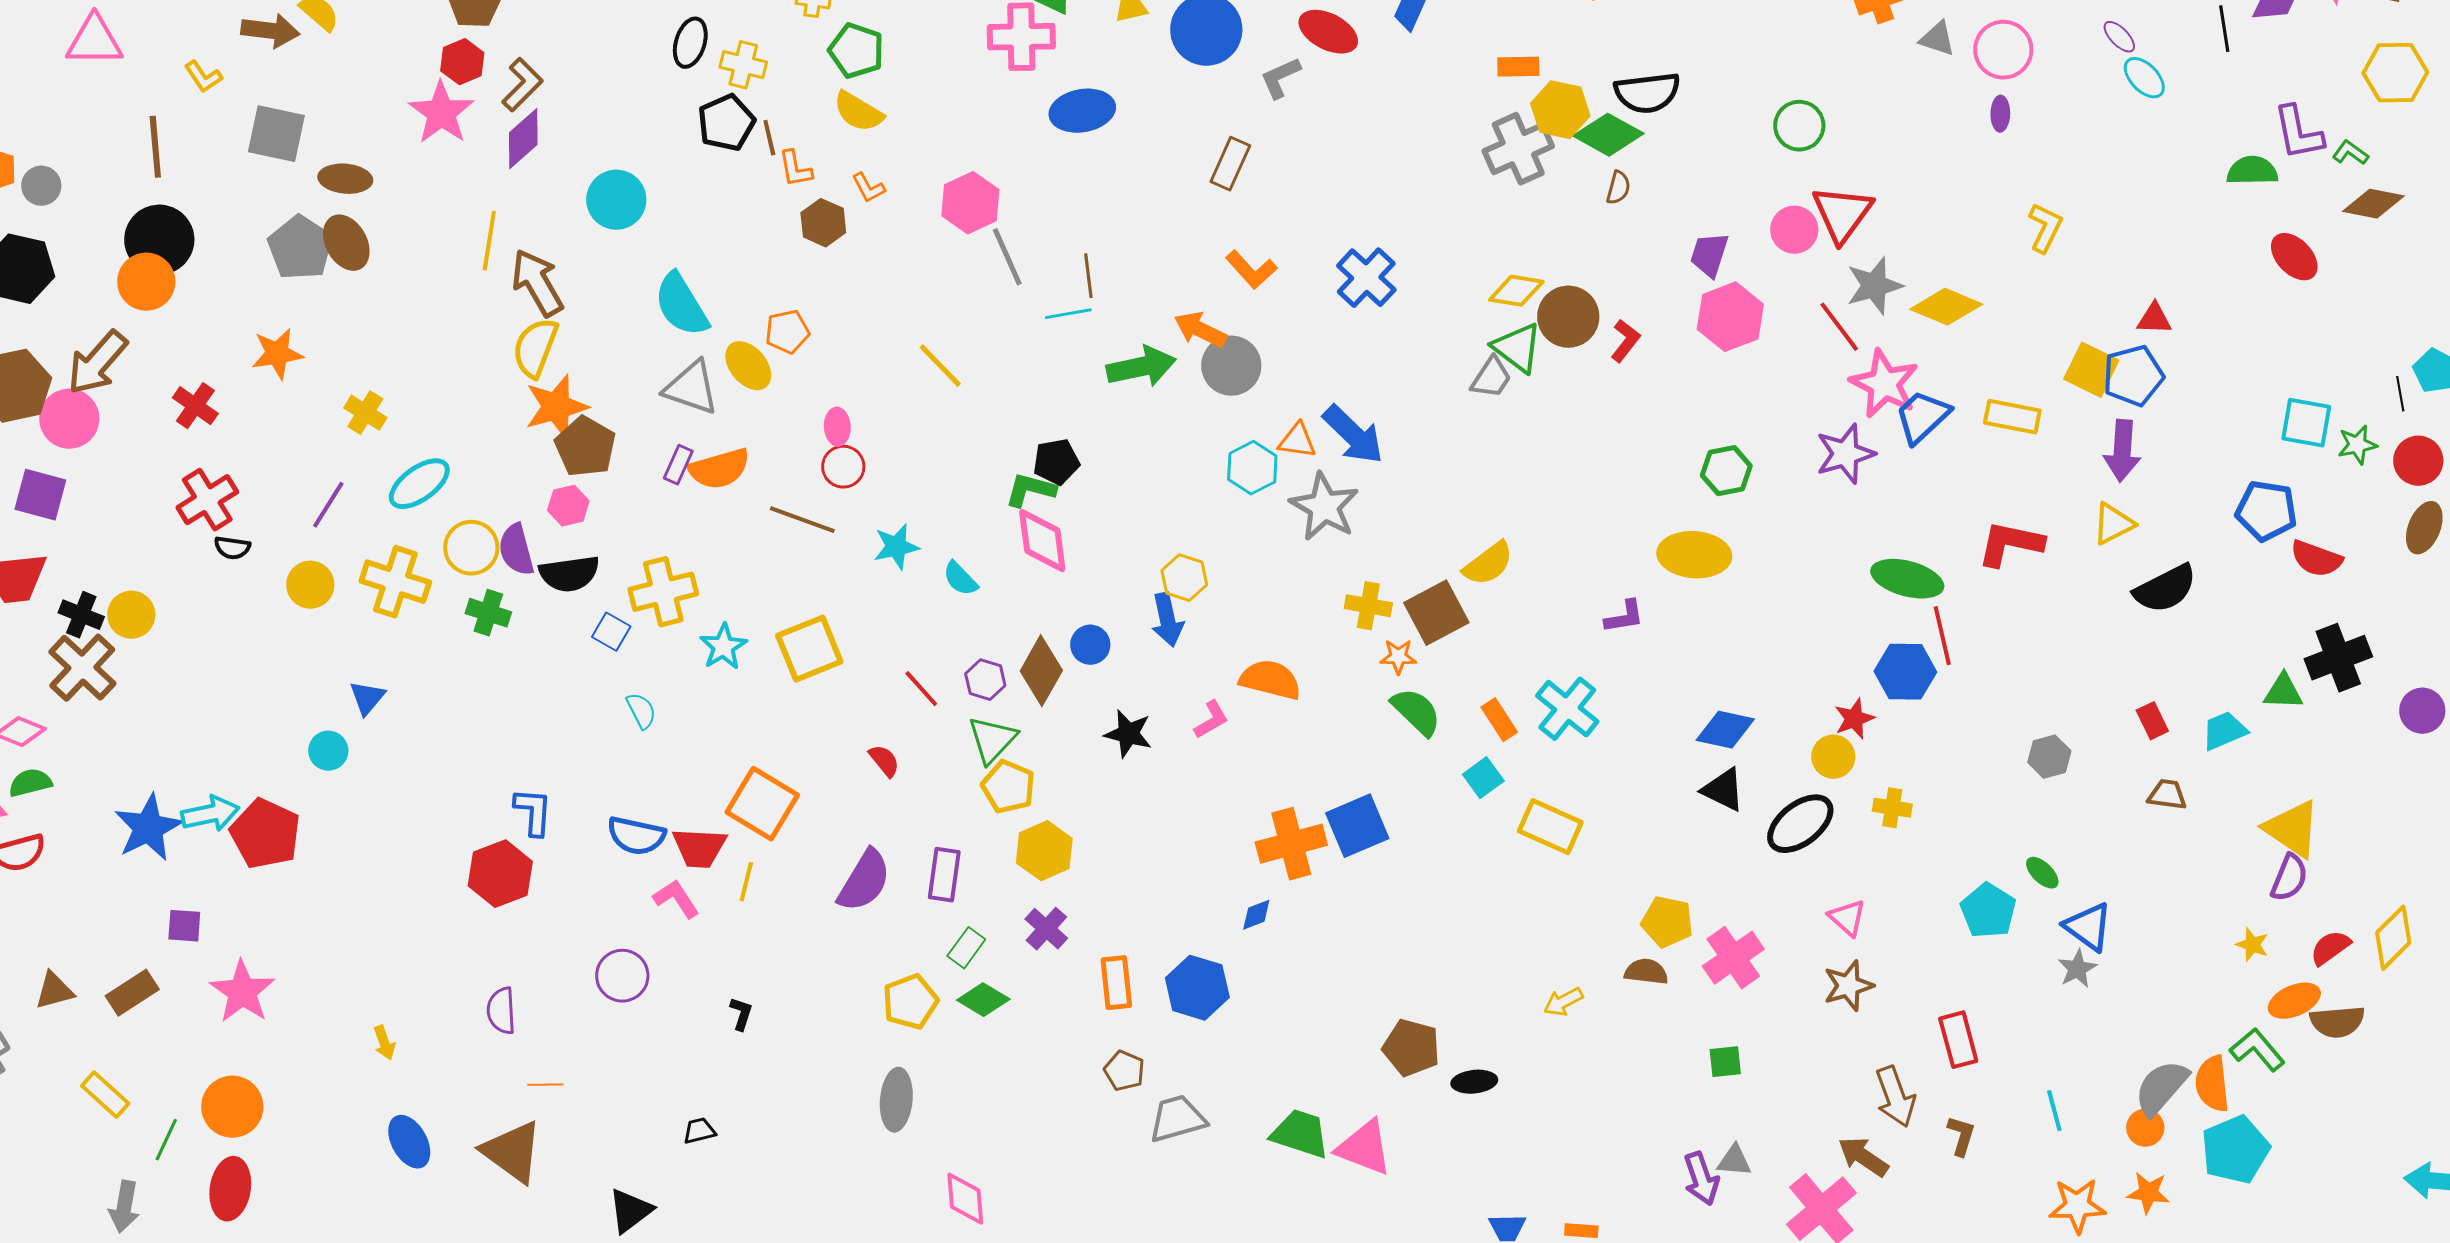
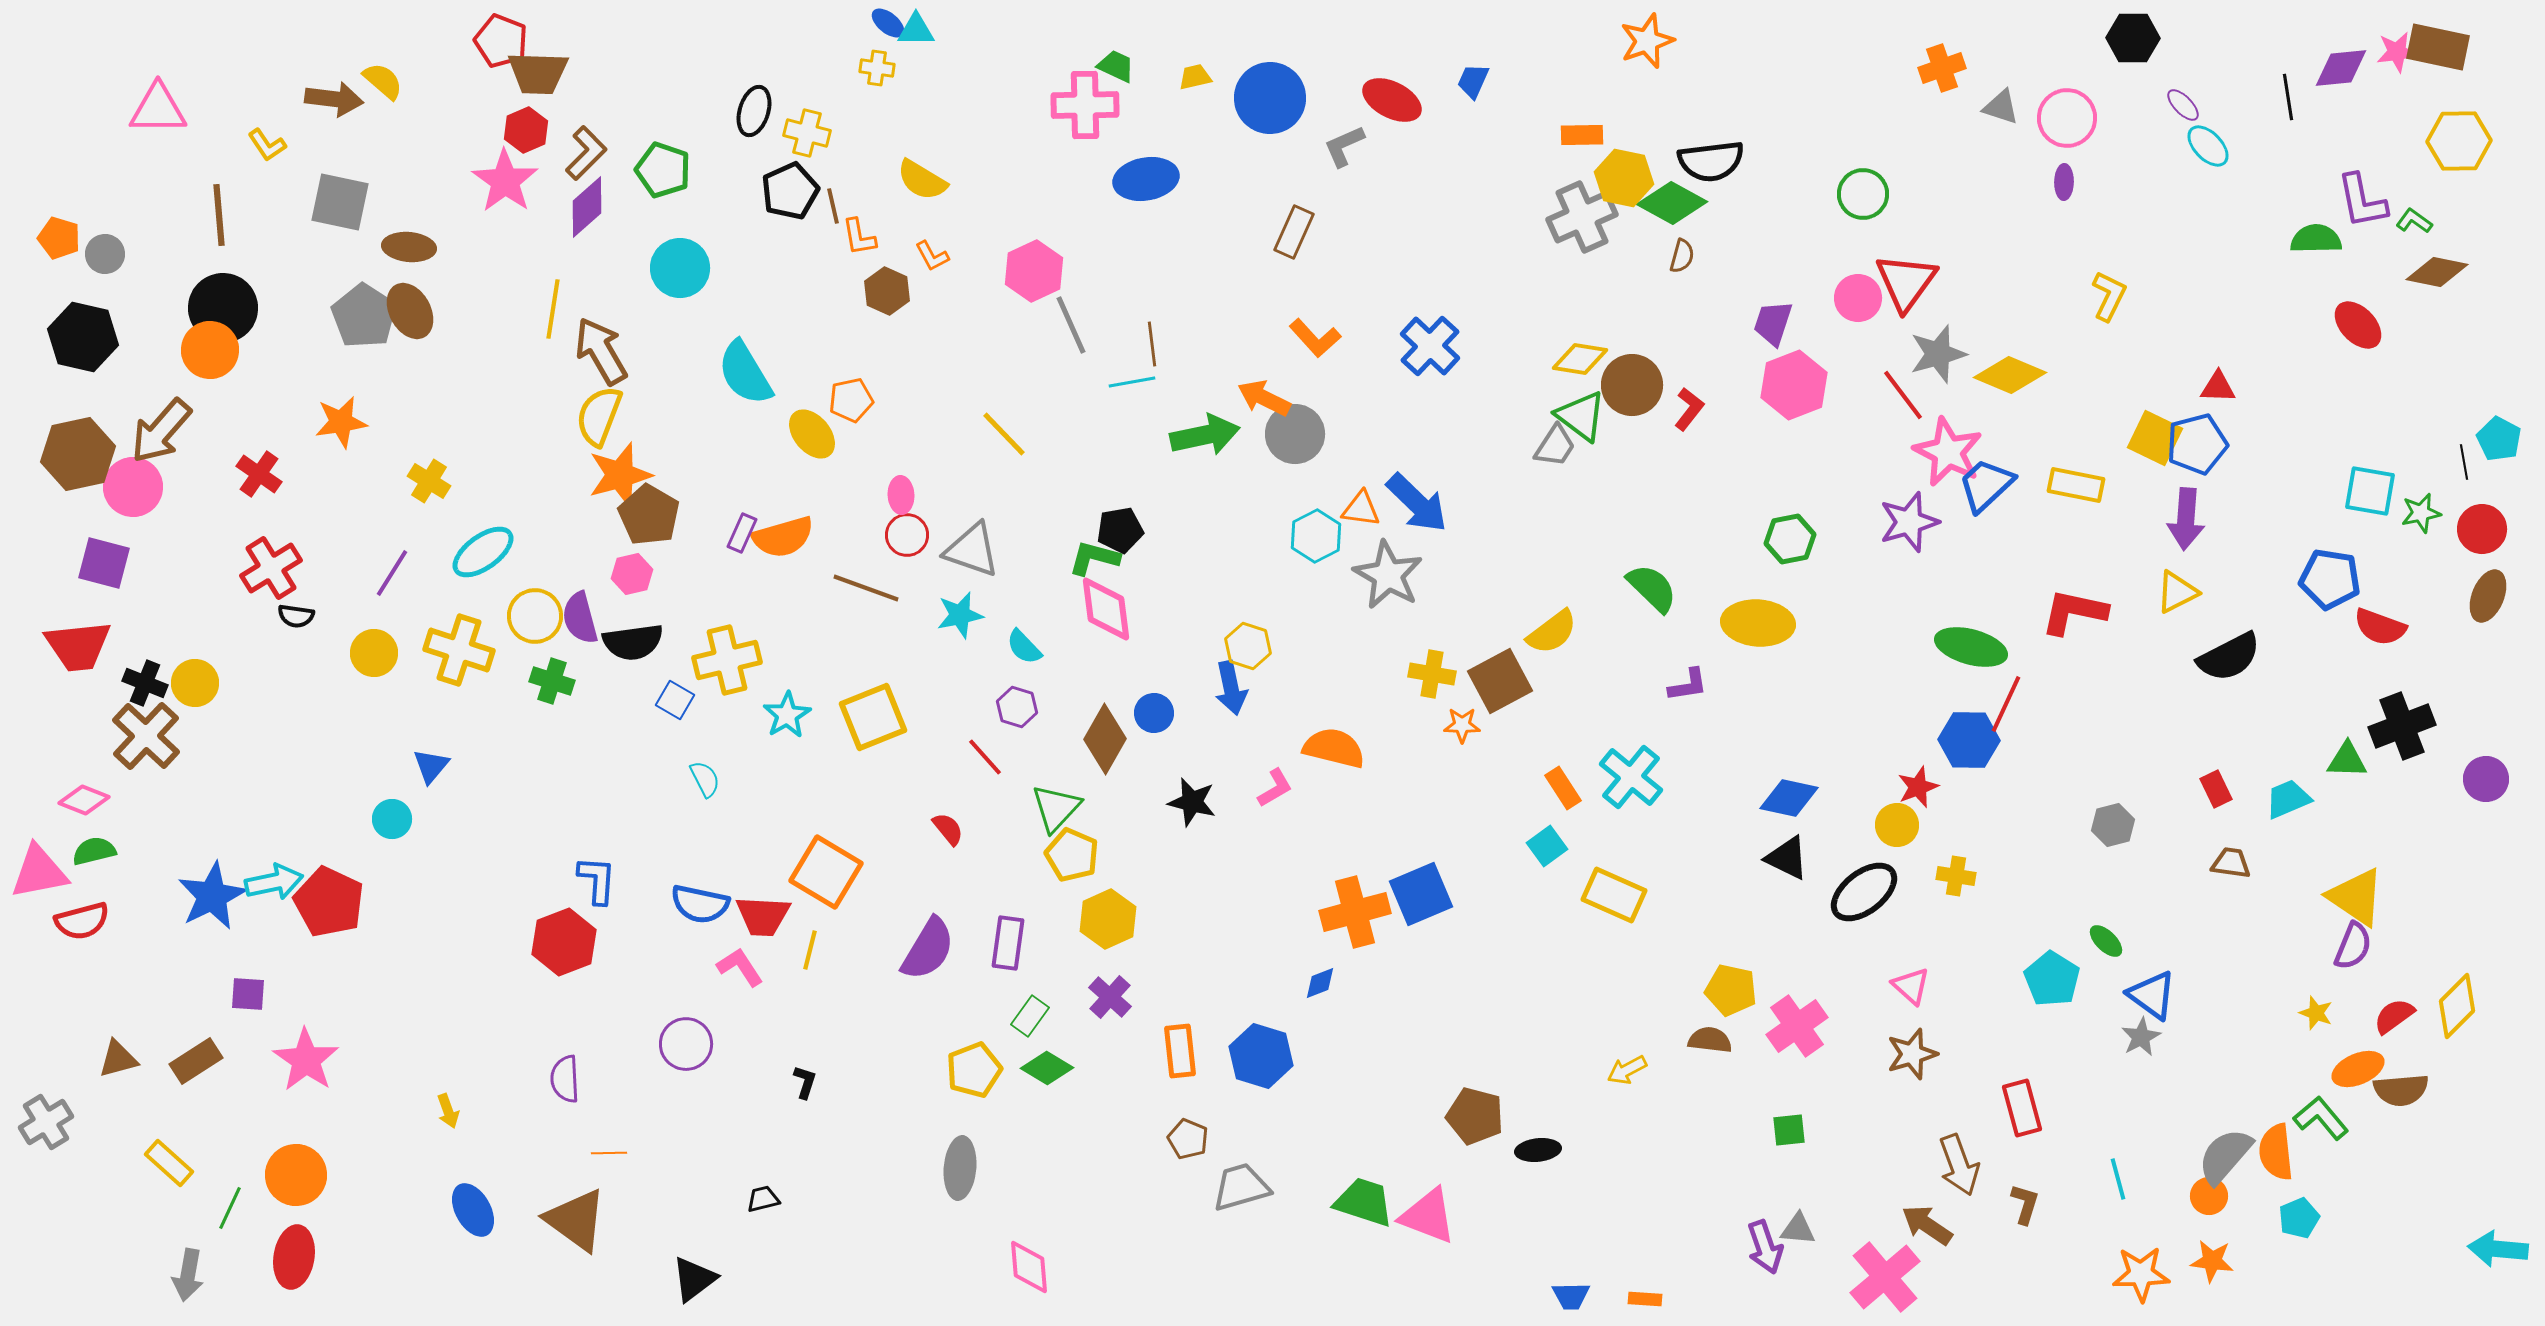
green pentagon: (856, 51) -> (663, 170), moved
gray triangle: (691, 388) -> (972, 550), moved
red line: (1942, 636) -> (2006, 704), turned 38
purple hexagon: (985, 680) -> (1017, 707), moved
green semicircle: (1416, 712) -> (1652, 588), moved
cyan pentagon: (2235, 1150) -> (2299, 1218), size x0.6

